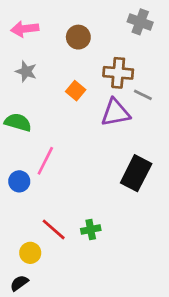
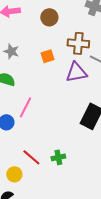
gray star: (26, 71) -> (11, 51), moved
orange square: (76, 91) -> (47, 56), turned 32

